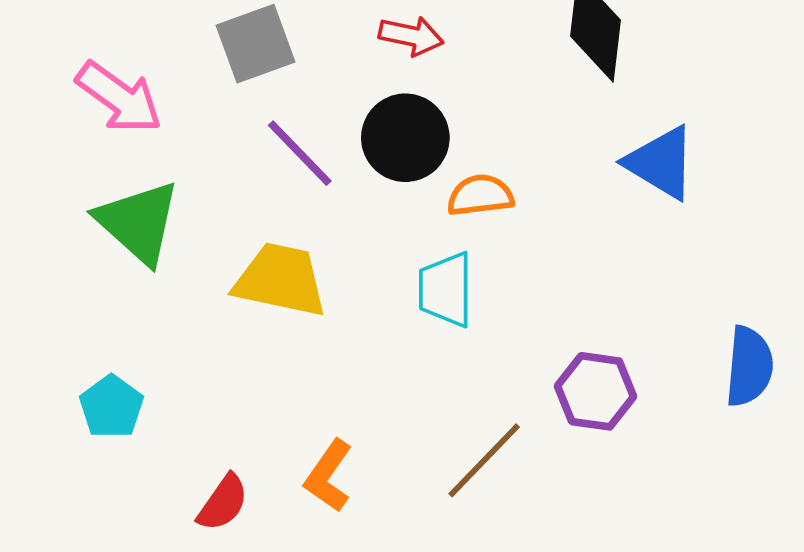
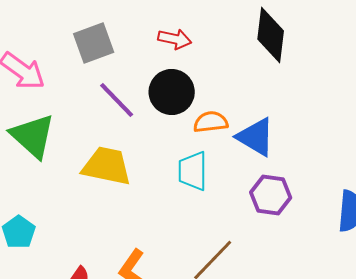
blue triangle: (661, 163) -> (256, 137), moved
purple hexagon: (596, 391) -> (271, 195), moved

